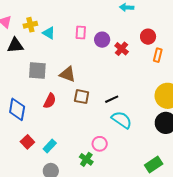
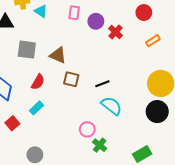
red circle: (148, 37) -> (144, 13), moved
orange rectangle: (158, 55) -> (153, 41), turned 40
cyan rectangle: (50, 146) -> (37, 108), moved
green cross: (86, 159) -> (100, 145), moved

